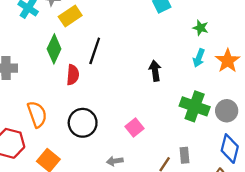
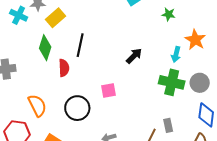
cyan arrow: (199, 58) -> (176, 54), moved
black arrow: (155, 71) -> (134, 56), turned 60
pink square: (135, 127) -> (109, 91), moved, turned 35

